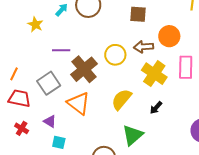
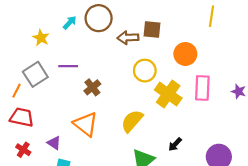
brown arrow: (143, 47) -> (128, 38), moved
yellow circle: (115, 55) -> (145, 71), moved
brown cross: (84, 69) -> (92, 87), size x0.6
gray square: (49, 83) -> (35, 74), moved
black arrow: (156, 108) -> (175, 144), moved

